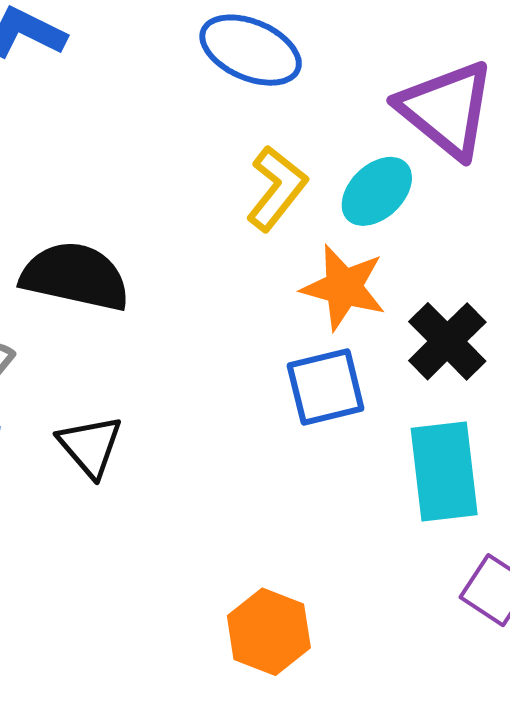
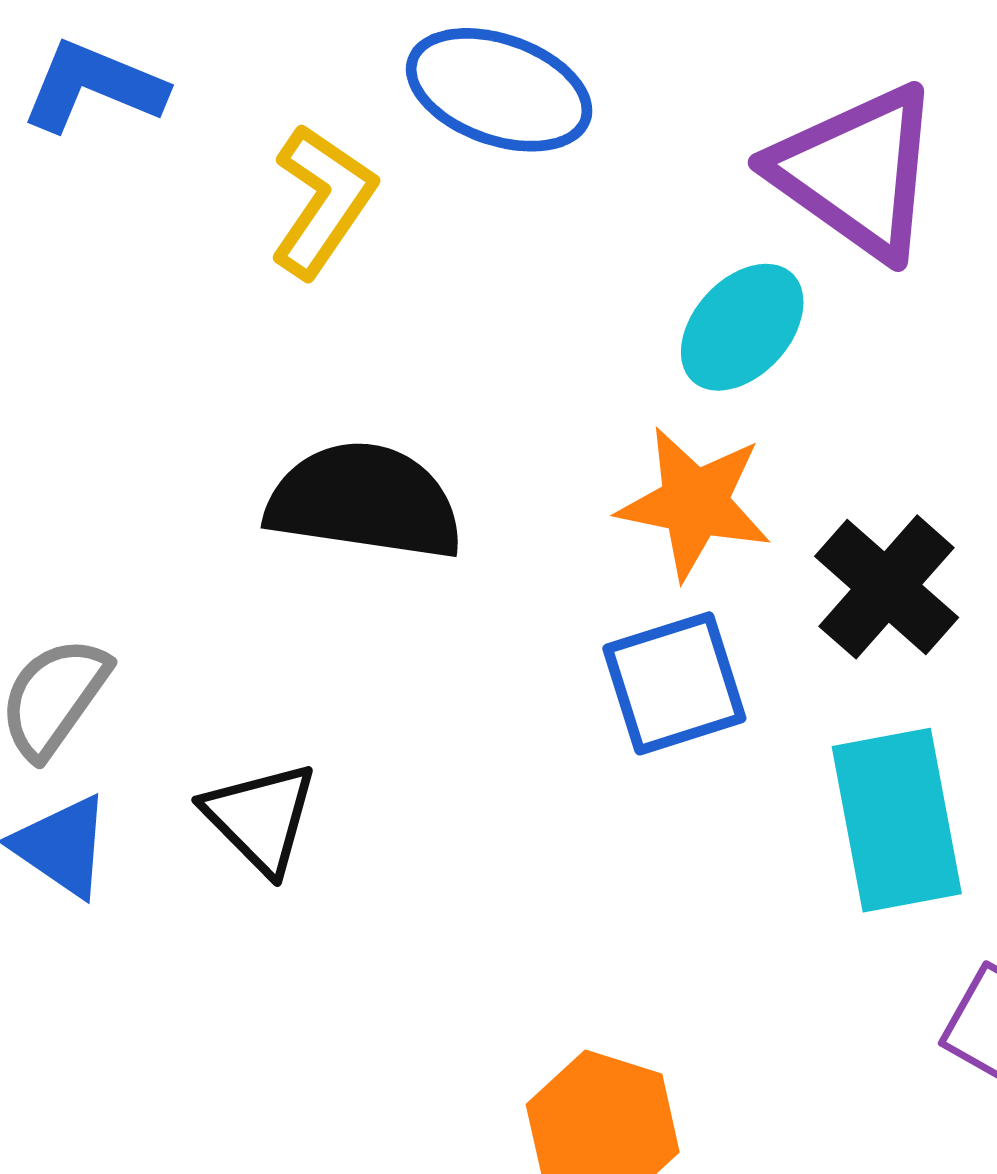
yellow L-shape: (277, 188) -> (323, 201), moved
black semicircle: (75, 276) -> (365, 501), moved

